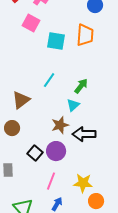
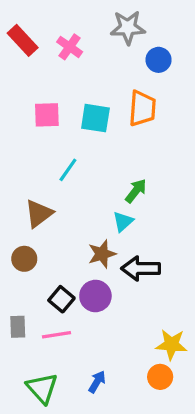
pink square: (31, 23) -> (47, 115), moved, turned -30
cyan line: (49, 80) -> (68, 170), moved
pink line: (51, 181) -> (57, 335), moved, turned 60
yellow star: (83, 183) -> (171, 345), moved

